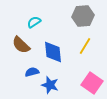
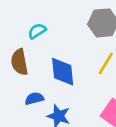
brown semicircle: (21, 45) -> (19, 62), turned 36

